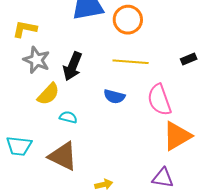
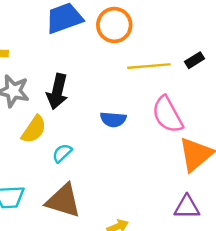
yellow line: (131, 62) -> (149, 66), moved
cyan semicircle: (68, 117) -> (62, 153), turned -48

